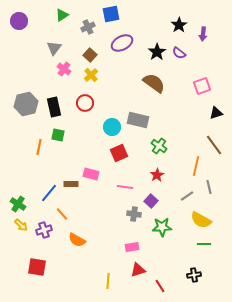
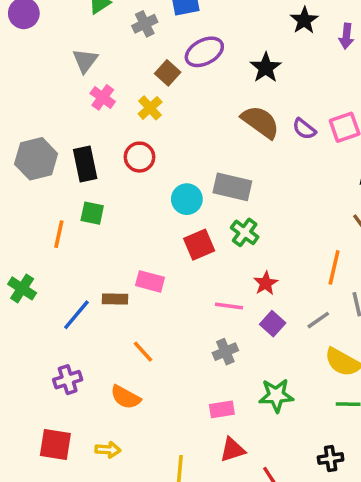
purple semicircle: (179, 53) -> (304, 129), moved
brown square: (90, 55) -> (168, 73), moved
green cross: (159, 146) -> (245, 232), moved
pink line: (125, 187) -> (229, 306), moved
purple square: (151, 201) -> (273, 324), moved
green cross: (18, 204) -> (22, 288), moved
orange line: (62, 214) -> (143, 352), moved
gray cross: (134, 214) -> (225, 352), turned -32
yellow arrow: (21, 225) -> (108, 450), moved, turned -40
green star: (162, 227) -> (276, 395), moved

